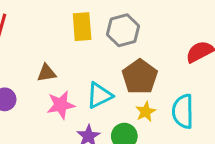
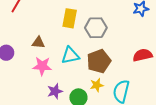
cyan triangle: (100, 95) -> (70, 56), moved

